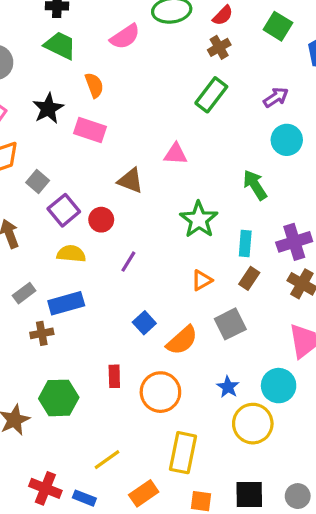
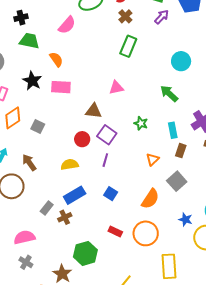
purple arrow: (276, 97) -> (162, 17), moved
purple square: (64, 210) -> (107, 135), moved
green star: (199, 220) -> (141, 123), size x0.6
gray rectangle: (24, 293) -> (47, 208), moved
blue square: (144, 323) -> (111, 194), moved
red rectangle: (114, 376) -> (115, 231), turned -48

